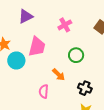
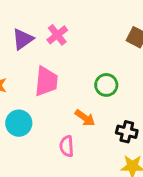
pink cross: (65, 25) -> (57, 35), moved
cyan circle: (16, 61) -> (19, 123), moved

